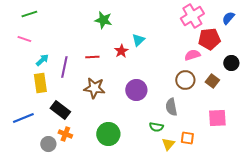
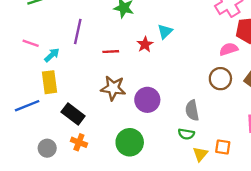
pink line: (24, 39) -> (31, 43), moved
purple line: (64, 67) -> (78, 31), moved
purple circle: (136, 90) -> (147, 100), moved
gray semicircle: (171, 107) -> (192, 110), moved
blue line: (23, 118) -> (27, 106), moved
gray circle: (48, 144) -> (47, 148), moved

